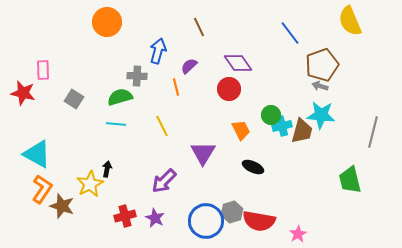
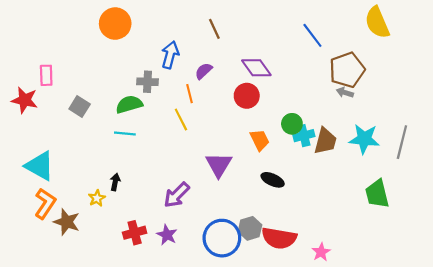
cyan star: (321, 115) -> (364, 139), moved
yellow line: (162, 126) -> (181, 119), moved
yellow star: (90, 184) -> (97, 198), size x0.6

